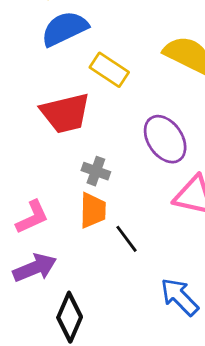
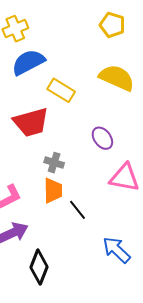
purple ellipse: (165, 139) -> (102, 138), size x0.7

